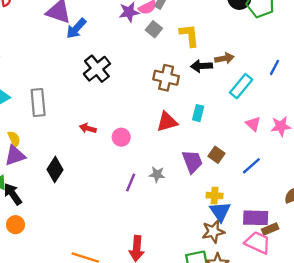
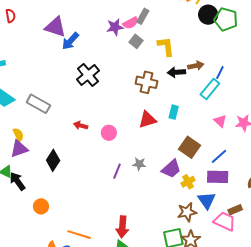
blue line: (275, 67) -> (220, 73), moved
gray rectangle: (38, 103) -> (38, 104), turned -55
brown square: (217, 155) -> (189, 147), size x1.5
purple trapezoid: (192, 161) -> (171, 169), moved, turned 70
yellow cross: (215, 196) -> (188, 182), turned -32
blue triangle: (220, 212) -> (207, 200), moved
purple rectangle: (256, 218) -> (218, 177), moved
orange circle: (15, 225) -> (41, 206), moved

